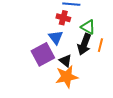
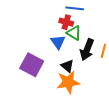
green triangle: (88, 27) -> (74, 33), moved
purple square: (43, 54) -> (32, 65), moved, turned -35

